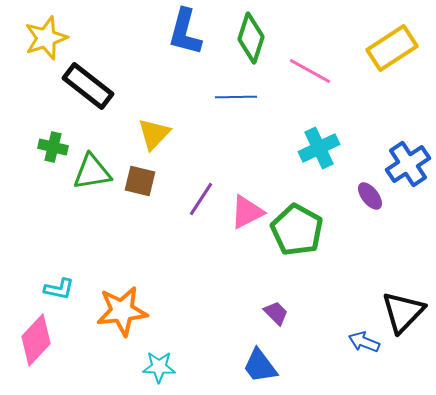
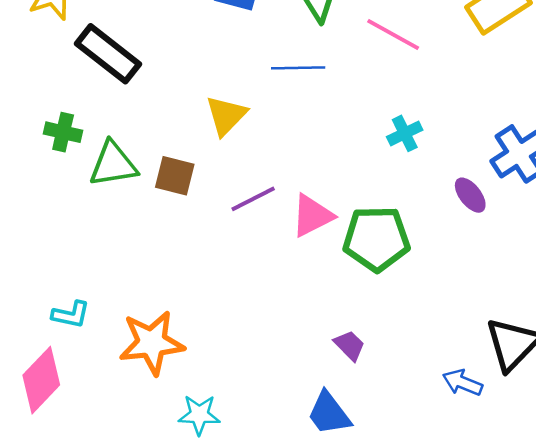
yellow triangle: (154, 134) -> (226, 115), moved
cyan cross: (319, 148) -> (405, 133), size x0.7
purple line: (201, 199) -> (253, 199), turned 30
green pentagon: (297, 230) -> (376, 239), turned -30

